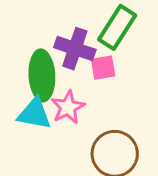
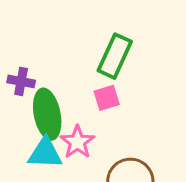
purple cross: (75, 49) -> (21, 81), moved, size x0.7

